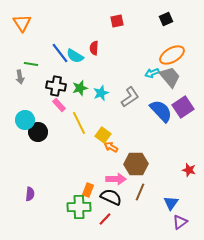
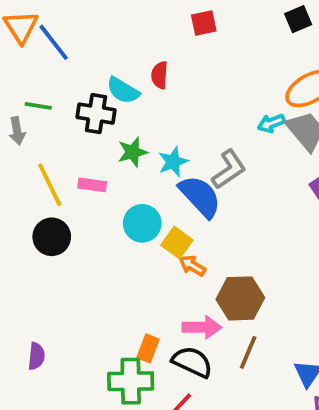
blue line: (60, 53) -> (54, 42), moved
black cross: (56, 86) -> (96, 114), moved
pink rectangle: (59, 105) -> (92, 185), turned -40
blue semicircle: (161, 111) -> (200, 196), moved
cyan circle: (25, 120) -> (142, 223), moved
yellow line: (79, 123) -> (50, 185), moved

